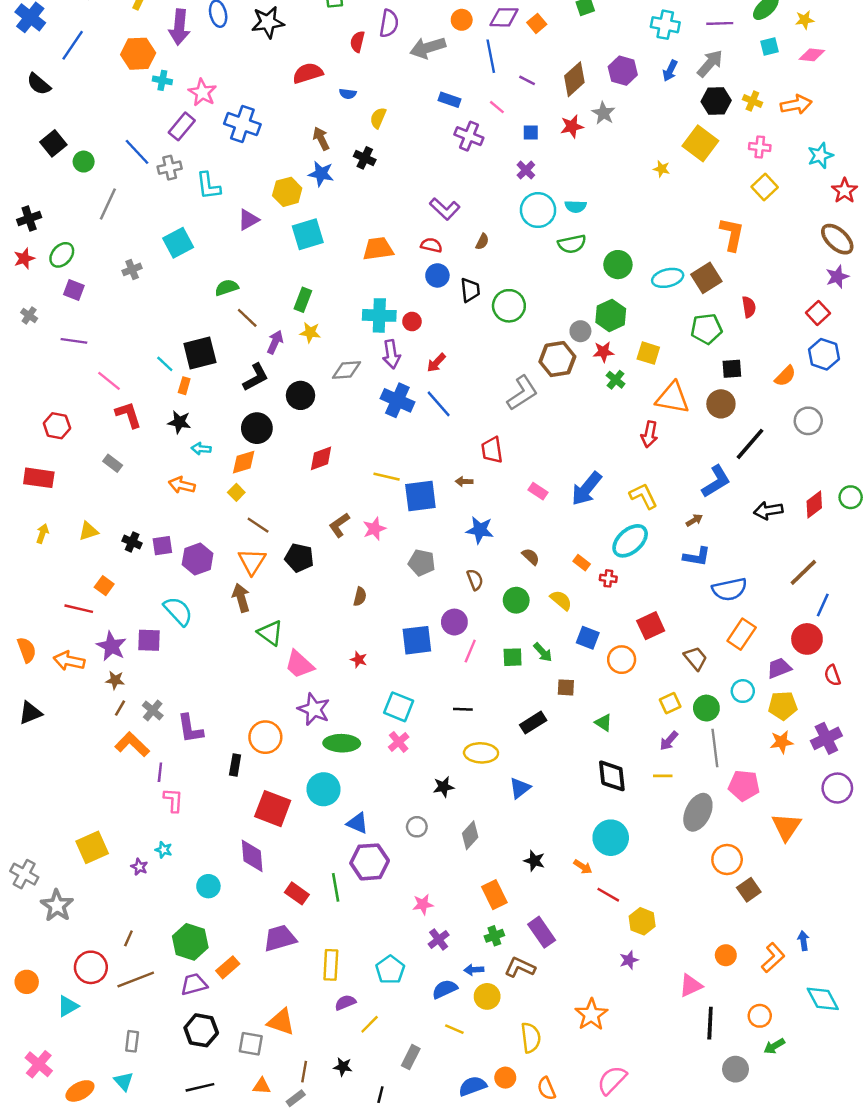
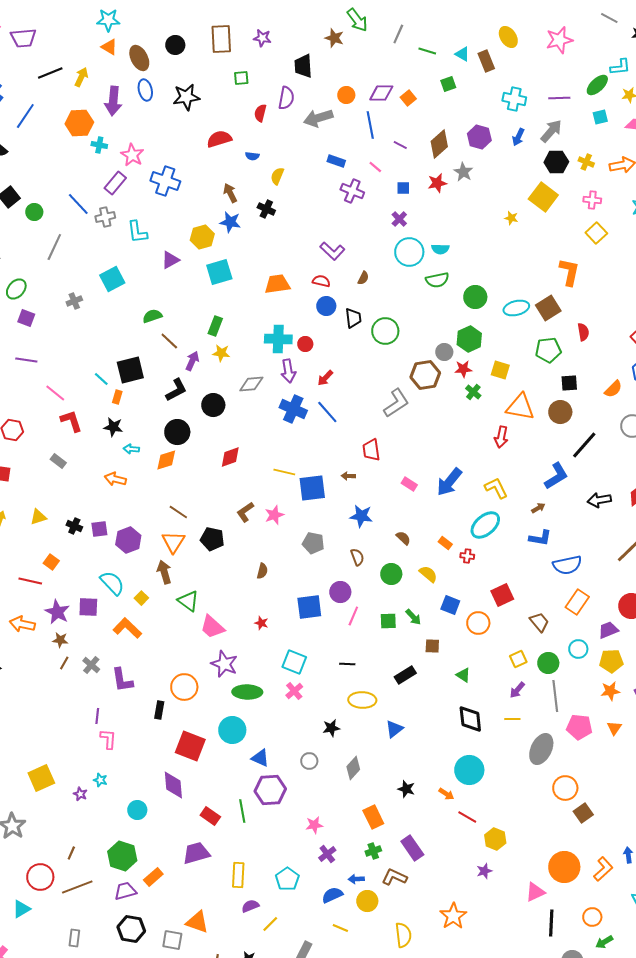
yellow square: (236, 492) -> (141, 598), moved
orange L-shape: (132, 744) -> (127, 628), moved
orange triangle: (786, 827) -> (614, 728), moved, size x0.6
orange circle: (726, 955) -> (564, 867), size x1.8

